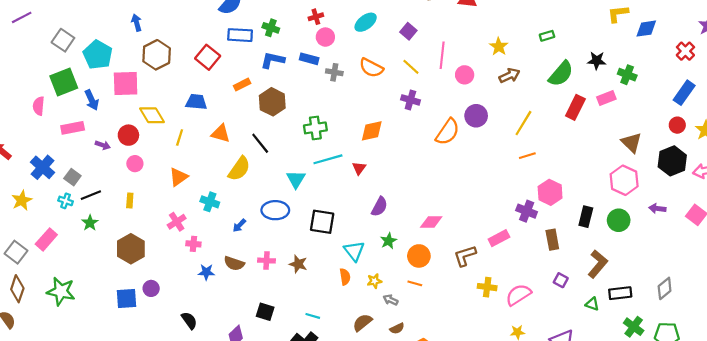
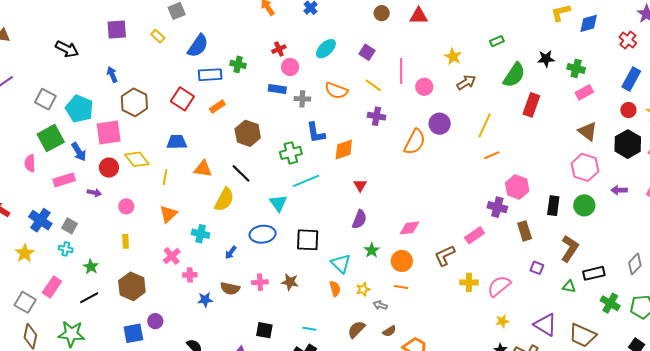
blue L-shape: (273, 60) -> (316, 133), moved, turned -105
orange rectangle: (242, 85) -> (217, 107), moved
pink rectangle: (606, 98) -> (584, 92), moved
red circle: (128, 135) -> (109, 168), moved
red triangle: (359, 168) -> (360, 185), moved
black line: (91, 195) -> (89, 298), moved

